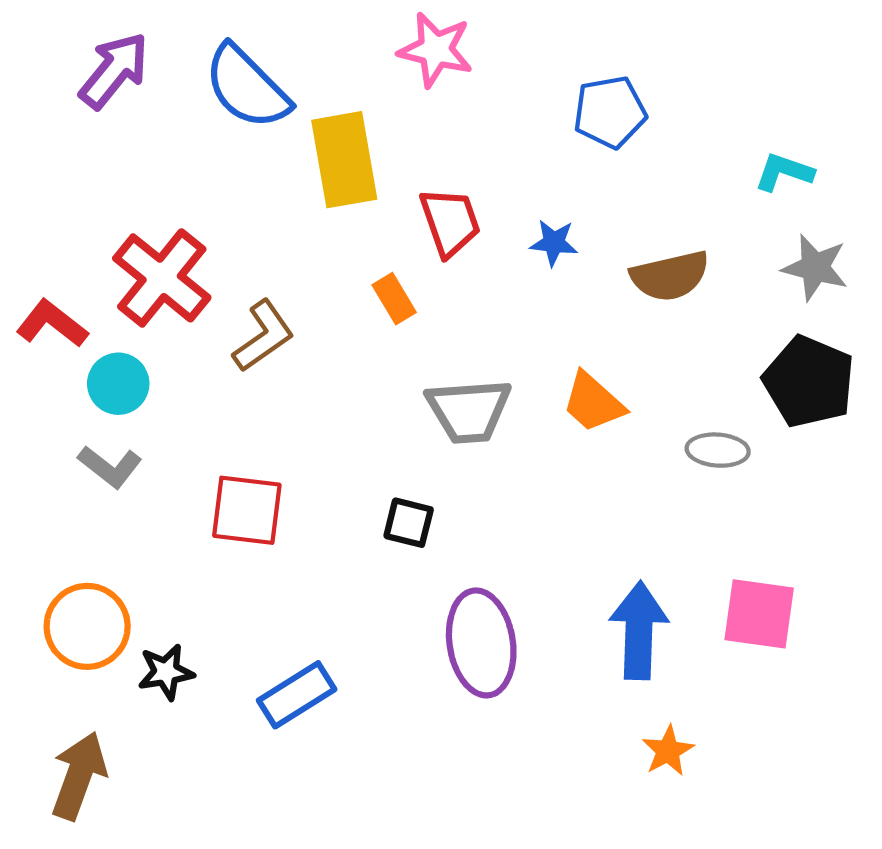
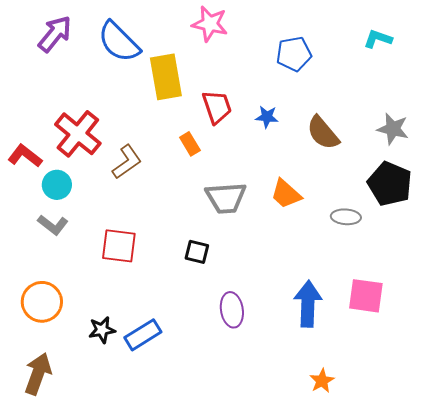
cyan L-shape: (784, 172) -> (378, 39), moved
brown semicircle: (670, 276) -> (323, 133), turned 63
purple ellipse: (481, 643) -> (232, 310), size x0.7
black star: (166, 672) -> (102, 330), moved
orange star: (668, 751) -> (322, 381), moved

